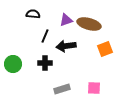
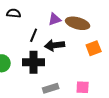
black semicircle: (33, 14) -> (14, 13), moved
black cross: (45, 63) -> (34, 62), size x1.5

